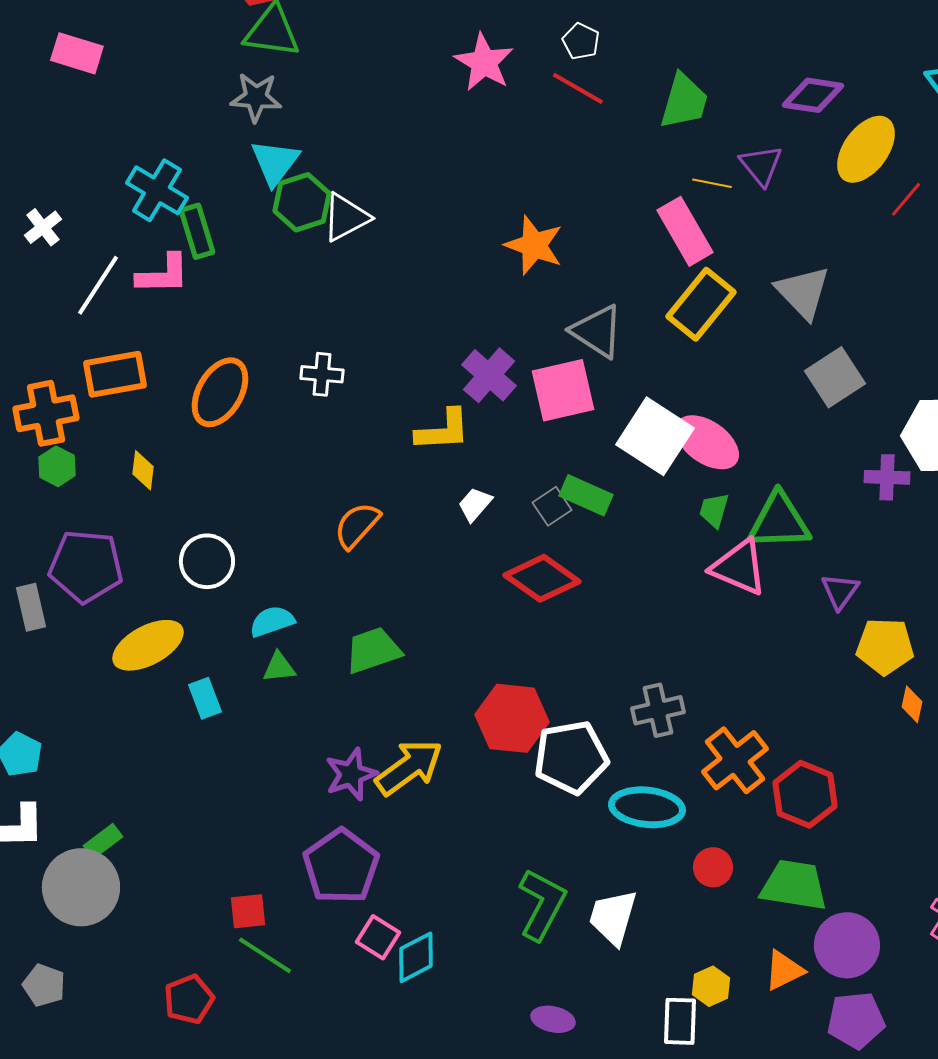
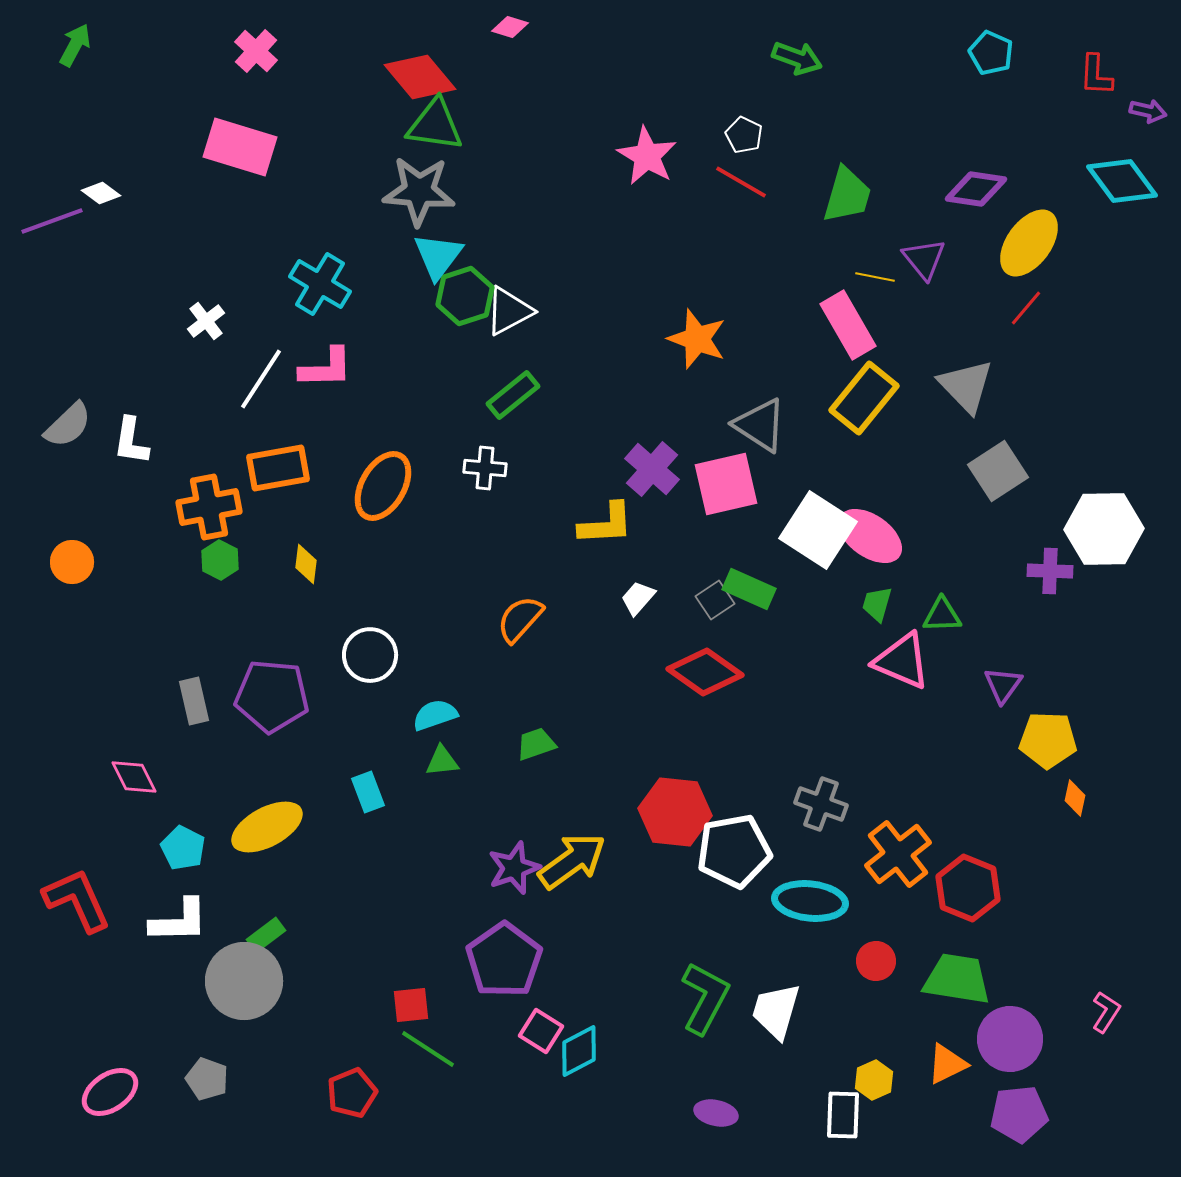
pink rectangle: (77, 53) -> (240, 147), size x1.4
gray star: (256, 97) -> (419, 191), size x1.4
red line: (906, 199) -> (1026, 308), moved
green rectangle: (197, 231) -> (513, 395), moved, turned 68
green triangle: (779, 521) -> (942, 615), size x0.6
purple pentagon: (86, 566) -> (272, 696), moved
yellow ellipse: (148, 645) -> (267, 827), moved
green trapezoid: (373, 650) -> (536, 744), size x0.7
gray cross: (658, 710) -> (821, 804), turned 33

